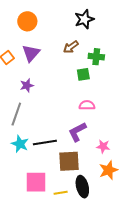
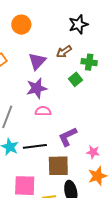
purple triangle: (31, 53) -> (37, 61), moved
green square: (83, 74) -> (75, 79), turned -32
purple star: (27, 85) -> (37, 88), moved, size x1.5
pink semicircle: (87, 105) -> (43, 111), moved

